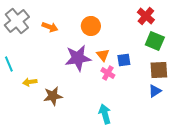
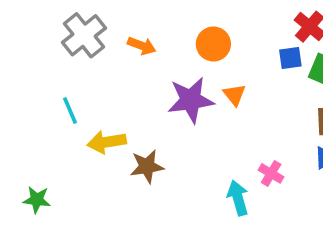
blue square: (124, 60) -> (290, 58), moved
pink cross: (108, 73) -> (271, 173), moved
yellow arrow: (30, 82) -> (107, 142), size x1.5

